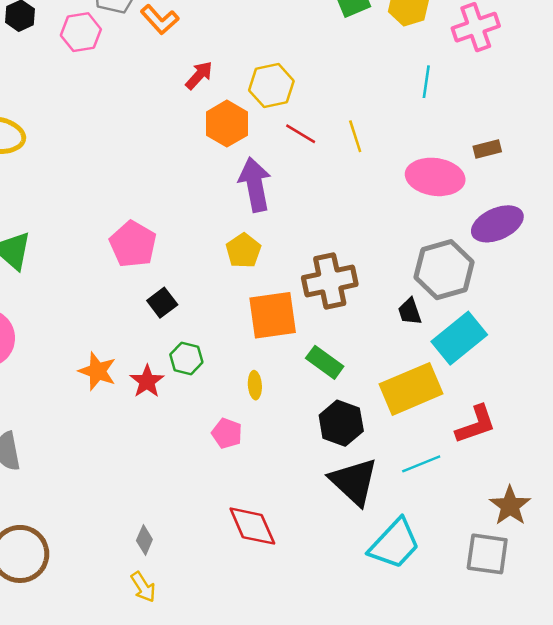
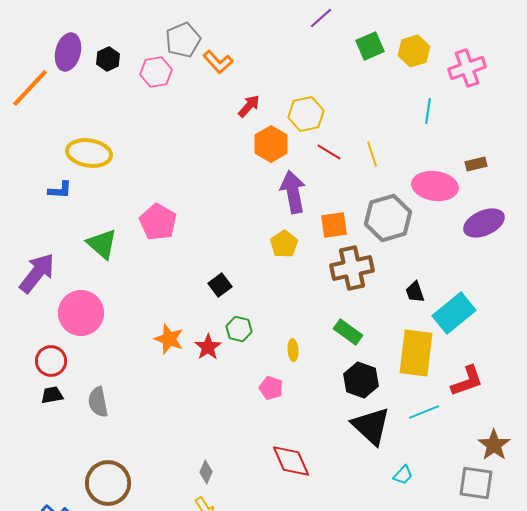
pink pentagon: (133, 244) -> (158, 222), moved
gray hexagon: (444, 270) -> (388, 218), moved
orange square: (273, 315) -> (334, 225), moved, size x0.7
yellow rectangle: (411, 389) -> (416, 353), turned -60
cyan trapezoid: (395, 544) -> (403, 475), size x0.5

